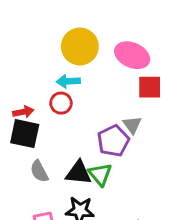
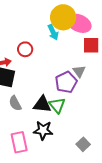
yellow circle: (80, 46) -> (63, 17), moved
cyan arrow: (68, 81) -> (53, 32), moved, turned -112
red circle: (61, 103) -> (25, 49), moved

